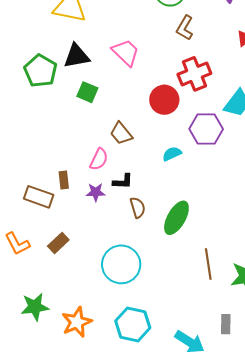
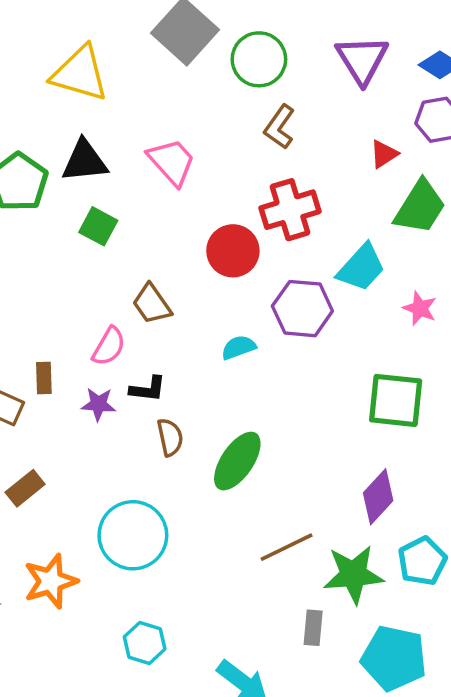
brown line: (208, 264) -> (287, 547), turned 68
orange star: (77, 322) -> (51, 581), moved
cyan hexagon: (133, 324) -> (145, 643), size x0.7
gray rectangle: (226, 324) -> (313, 628), moved

